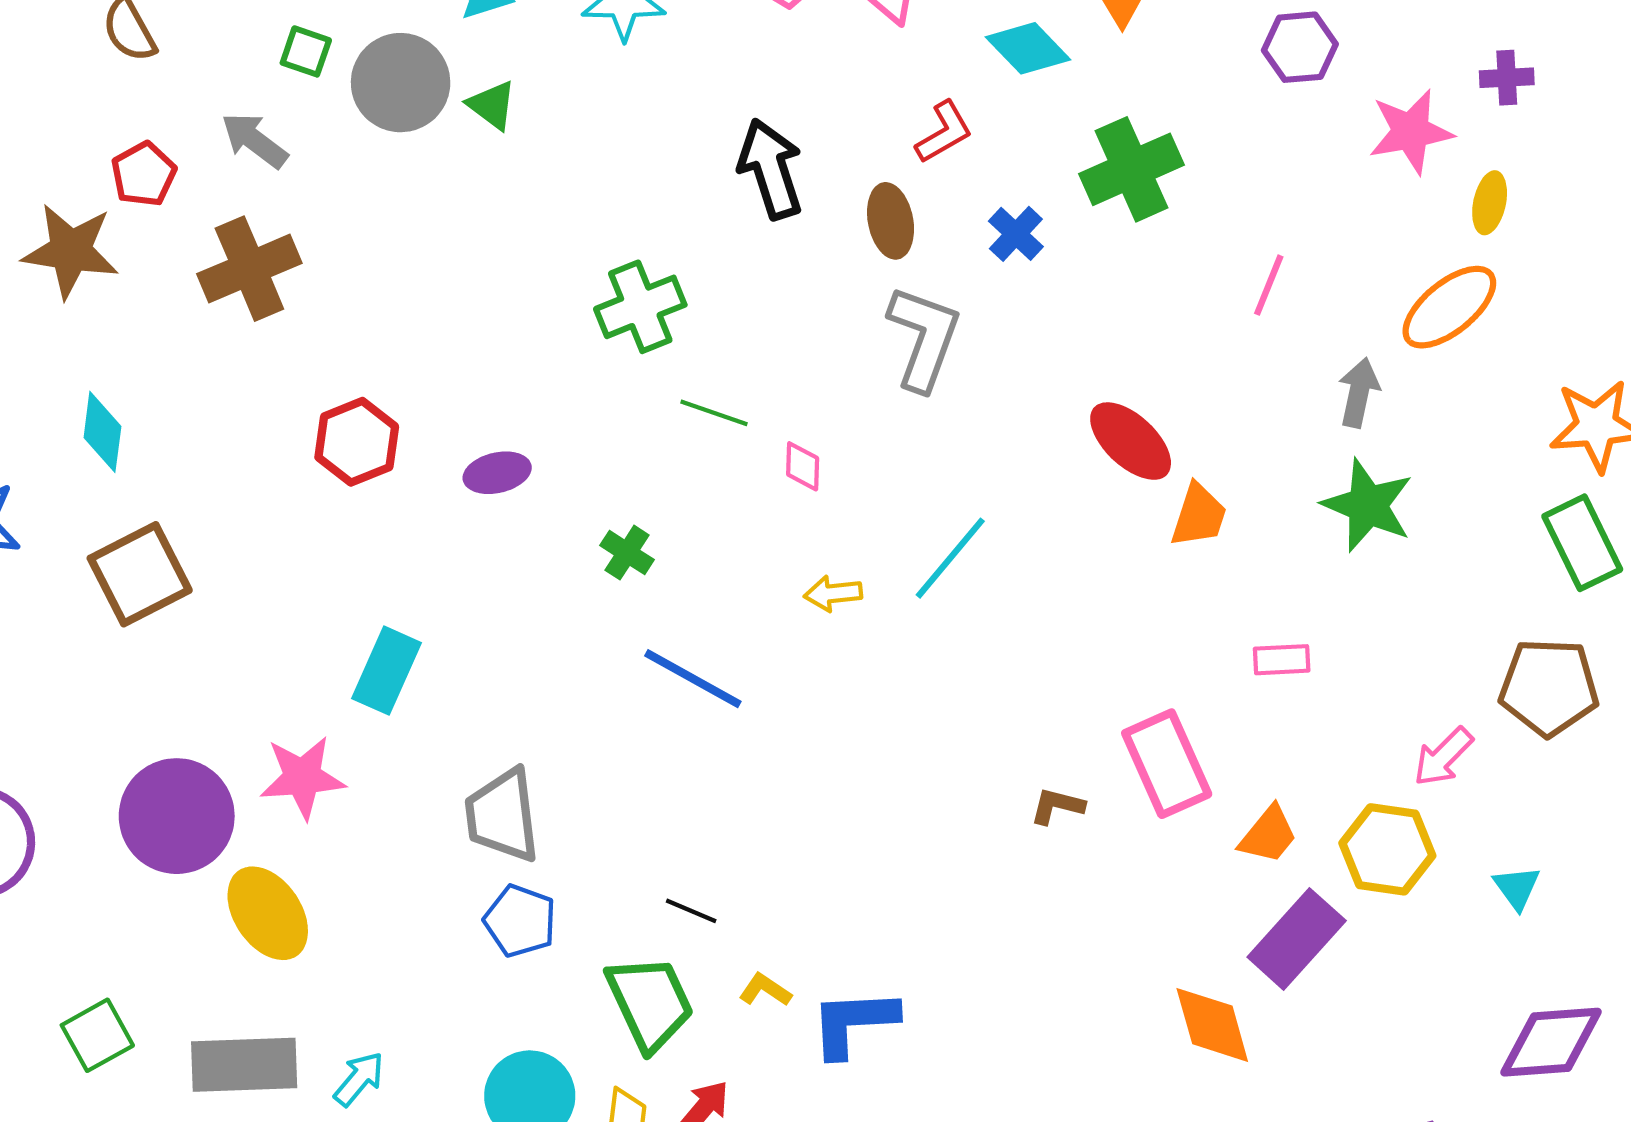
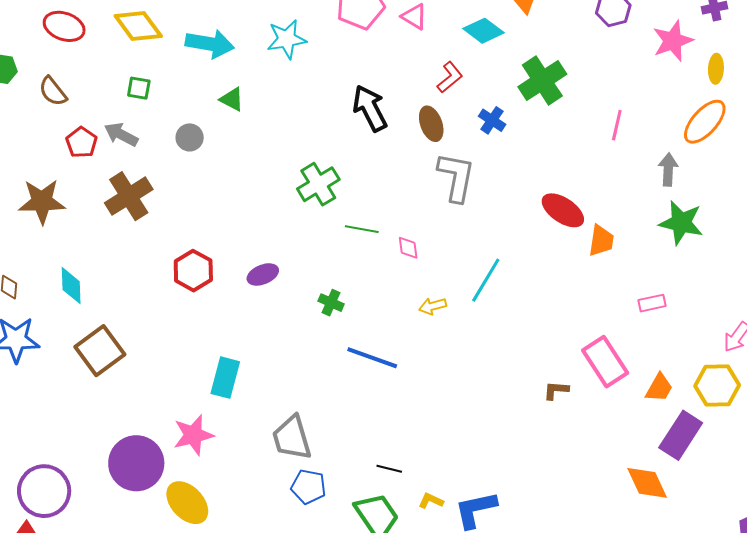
gray circle: (401, 83) -> (190, 137), moved, size x0.6
red pentagon: (144, 174) -> (82, 142), moved

